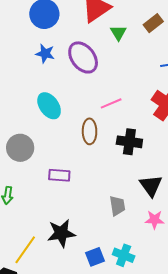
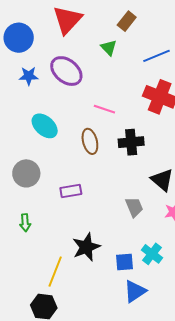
green triangle: (118, 33) -> (109, 48), moved
pink line: (111, 103) -> (104, 109), turned 55
cyan cross: (124, 255) -> (152, 254), turned 30
blue square: (95, 257) -> (125, 262), turned 30

